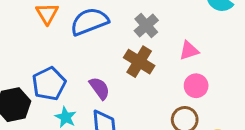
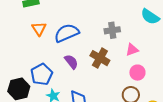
gray cross: (146, 25) -> (112, 30), moved, turned 35
purple semicircle: (99, 88) -> (71, 62), moved

